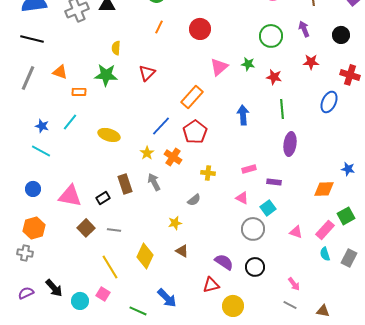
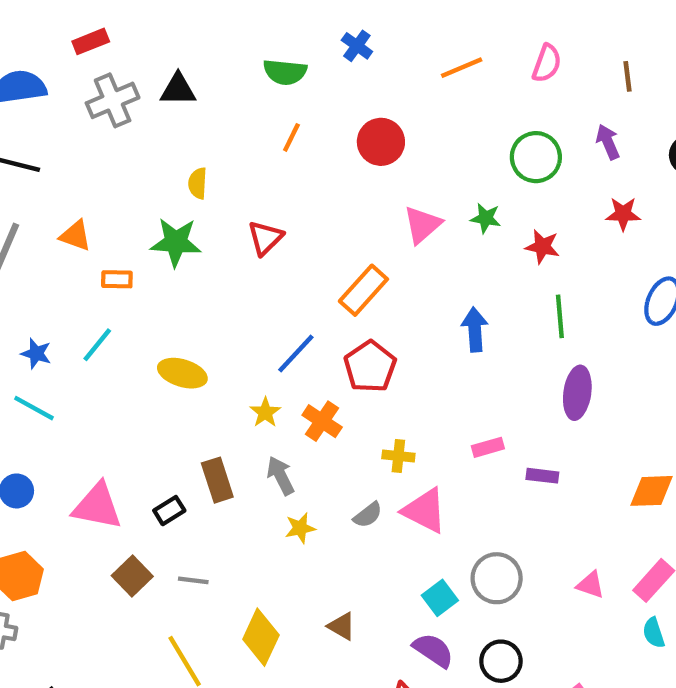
pink triangle: (242, 198) -> (425, 511), moved, size x1.6
cyan square: (268, 208) -> (440, 598), moved
yellow star: (175, 223) -> (300, 528), moved

